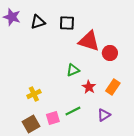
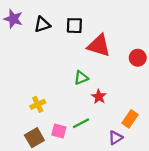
red circle: (110, 53) -> (138, 58), moved
orange rectangle: (113, 87) -> (130, 119), moved
purple triangle: (104, 115) -> (116, 138), moved
pink square: (53, 118) -> (59, 131), turned 32

